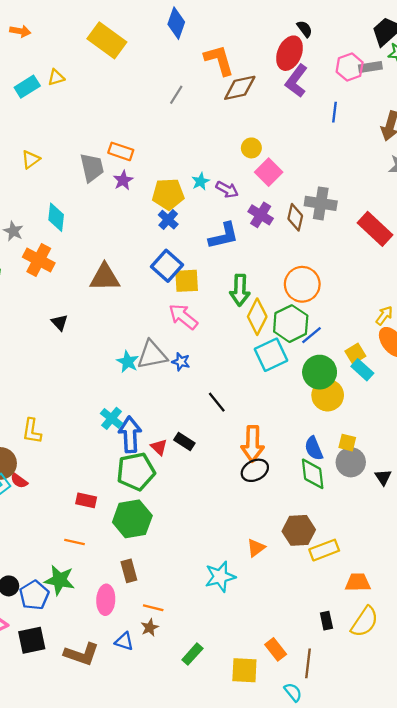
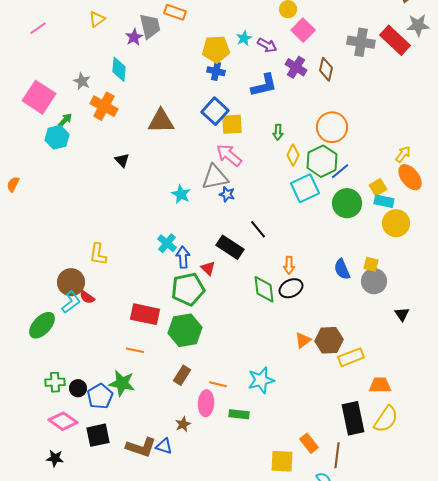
purple star: (123, 180) -> (134, 37), moved
gray cross: (321, 203) -> (361, 42), moved
blue cross: (168, 220) -> (216, 71), turned -30
red rectangle: (375, 229) -> (395, 40), moved
green arrow: (240, 290) -> (278, 132), size x0.6
yellow diamond: (257, 317) -> (293, 155), size x0.7
gray triangle: (152, 355) -> (215, 177), moved
cyan rectangle: (362, 370) -> (384, 201), turned -30
yellow circle: (328, 395) -> (396, 223), moved
blue arrow: (130, 435) -> (183, 257), size x0.7
black rectangle: (184, 441) -> (230, 247), moved, size x1.5
orange arrow: (253, 444) -> (289, 265), size x0.6
green diamond: (313, 474) -> (264, 289), moved
black triangle: (383, 477) -> (402, 314), moved
red rectangle: (86, 500) -> (145, 314), size x1.6
orange triangle: (256, 548) -> (303, 340), moved
brown rectangle: (129, 571) -> (182, 375), turned 48
pink ellipse: (106, 600) -> (206, 403), moved
orange line: (153, 608) -> (218, 384), moved
black rectangle: (326, 621) -> (353, 418), size x2.0
brown star: (150, 627) -> (183, 424), moved
blue triangle: (124, 641) -> (164, 446), moved
green rectangle: (192, 654) -> (239, 414), moved, turned 54

